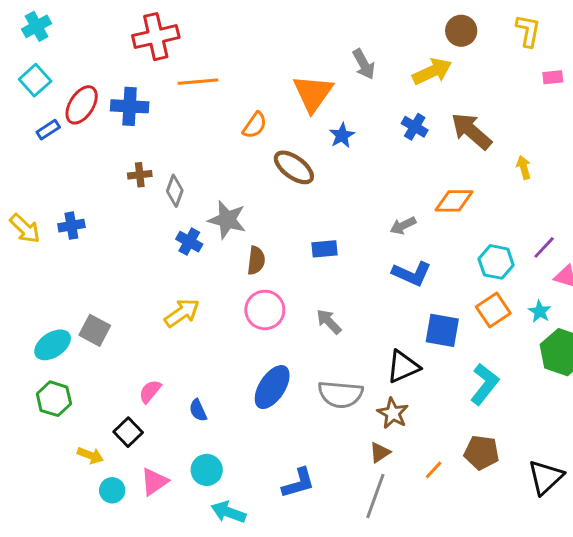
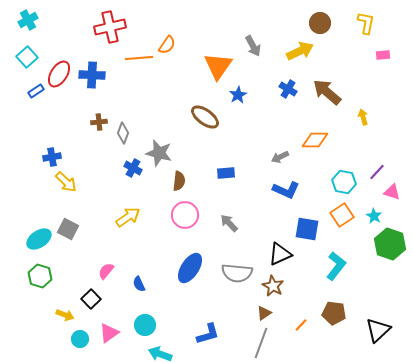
orange semicircle: (255, 125) -> (167, 45), moved
yellow arrow: (25, 229) -> (66, 182), moved

